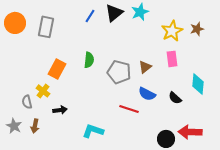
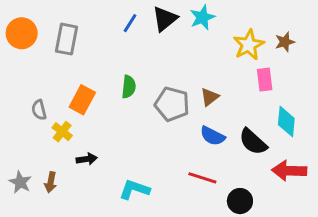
pink rectangle: (172, 59) -> (265, 80), moved
black semicircle: (175, 98) -> (253, 142), size x1.5
gray semicircle: (27, 102) -> (39, 110), moved
red line: (129, 109) -> (202, 178), moved
red arrow: (190, 132) -> (289, 171), moved

